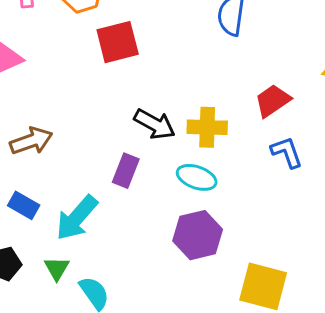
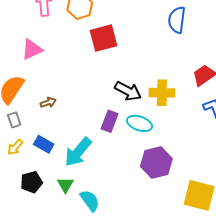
brown arrow: (31, 141) -> (48, 102), size x0.6
cyan ellipse: (197, 177) -> (139, 123), moved

